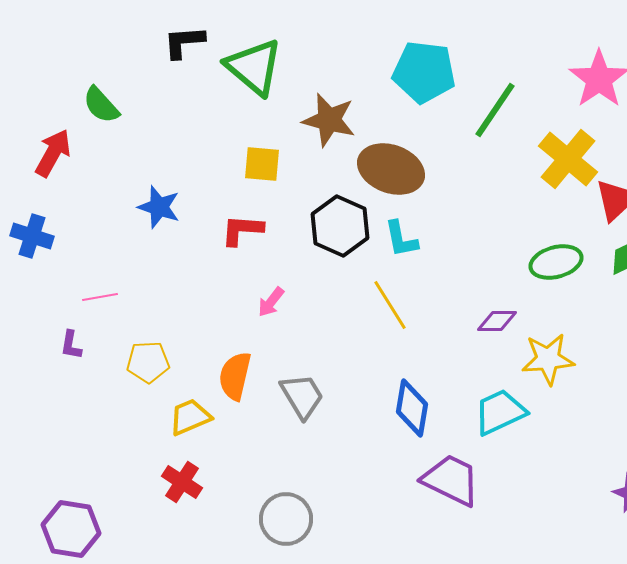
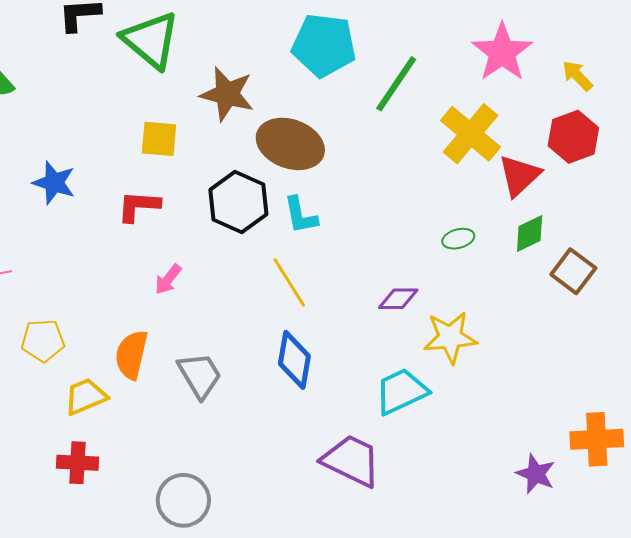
green ellipse: (556, 262) -> (458, 239), size x0.6
blue diamond: (412, 408) -> (294, 360), moved
red cross: (182, 482) -> (77, 463), turned -30

